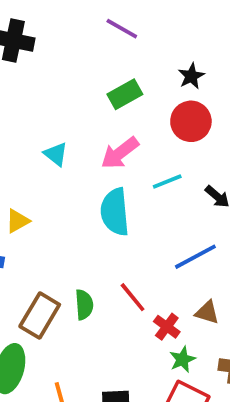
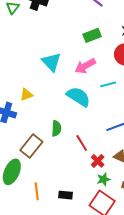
cyan triangle: (56, 154) -> (51, 62), size x1.5
cyan semicircle: (115, 212) -> (78, 97), turned 120
green semicircle: (84, 305) -> (56, 128), moved

